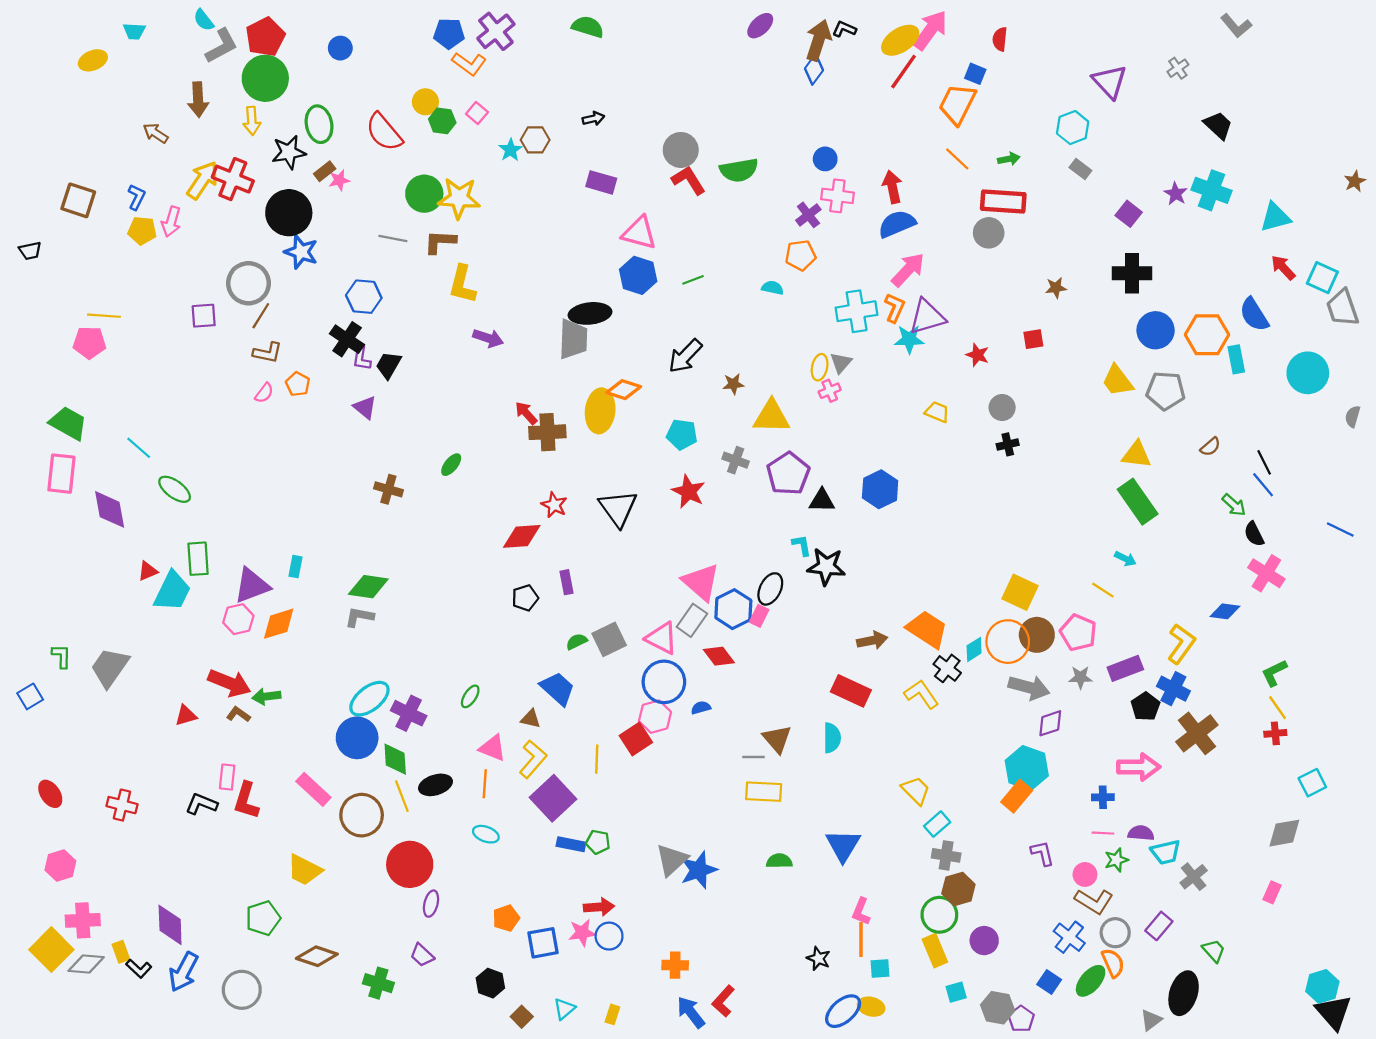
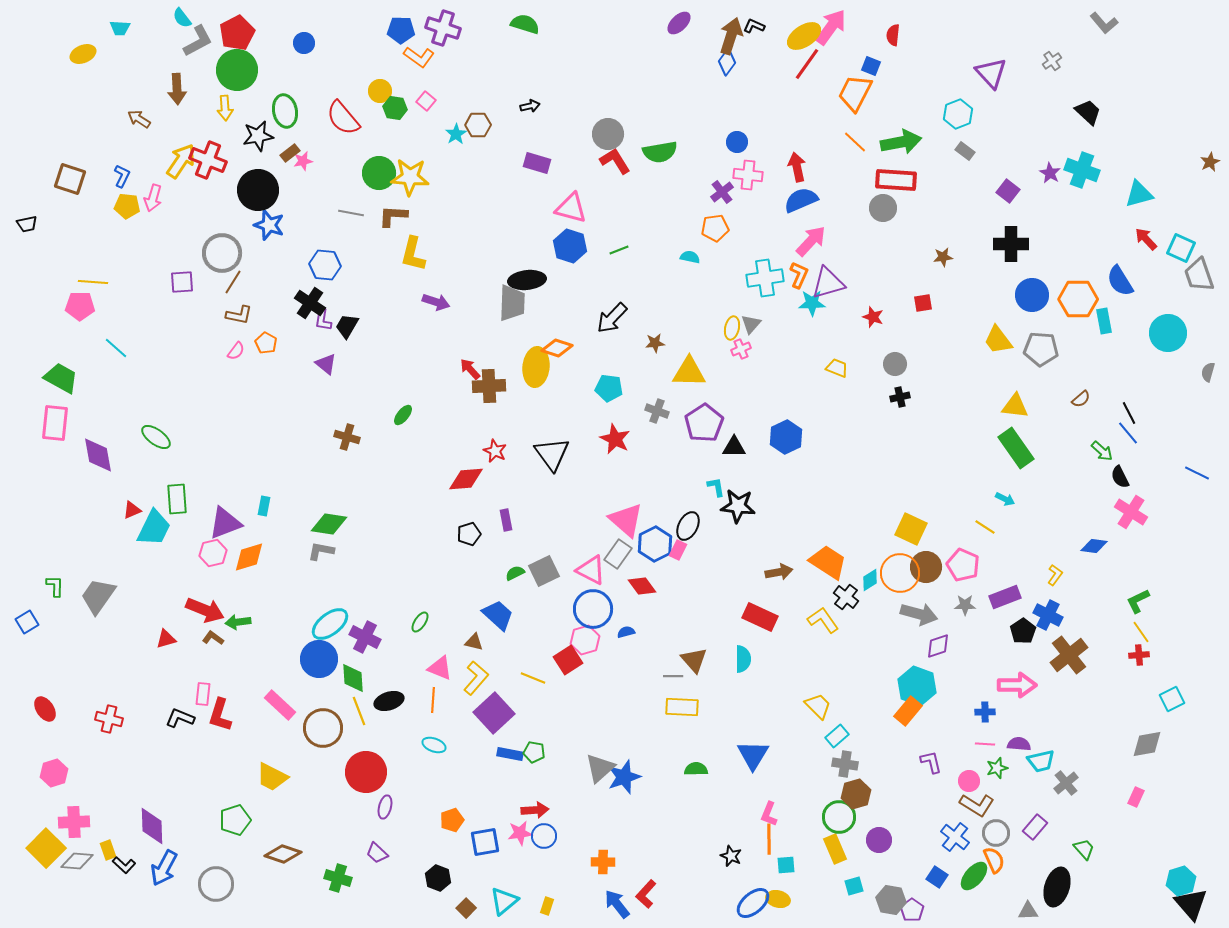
purple cross: (496, 31) -> (443, 28), turned -32
green arrow: (1009, 159) -> (901, 142), size x2.0
cyan line: (139, 448) -> (116, 348), moved
yellow L-shape: (1181, 644) -> (1055, 575), size x0.6
yellow line: (597, 759) -> (533, 678), turned -70
cyan triangle: (564, 1009) -> (504, 901), size x1.4
gray triangle: (1151, 1020) -> (1028, 911), turned 35

